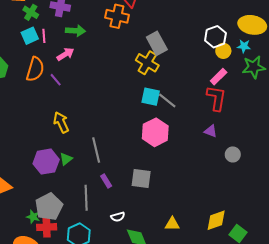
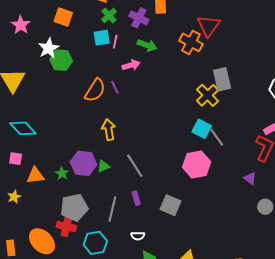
orange semicircle: (35, 69) -> (95, 90), moved
gray line: (96, 150) -> (135, 166), turned -35
green star: (33, 217) -> (62, 173), moved

